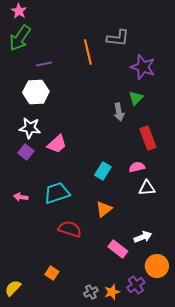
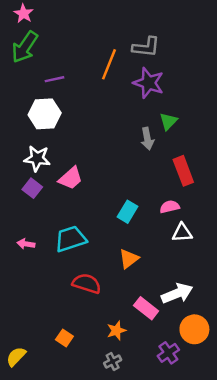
orange line: (88, 52) -> (109, 64), turned 35
purple star: (143, 67) -> (149, 83), moved
white arrow: (143, 237) -> (177, 293), size x1.4
orange star: (112, 292) -> (116, 331), moved

